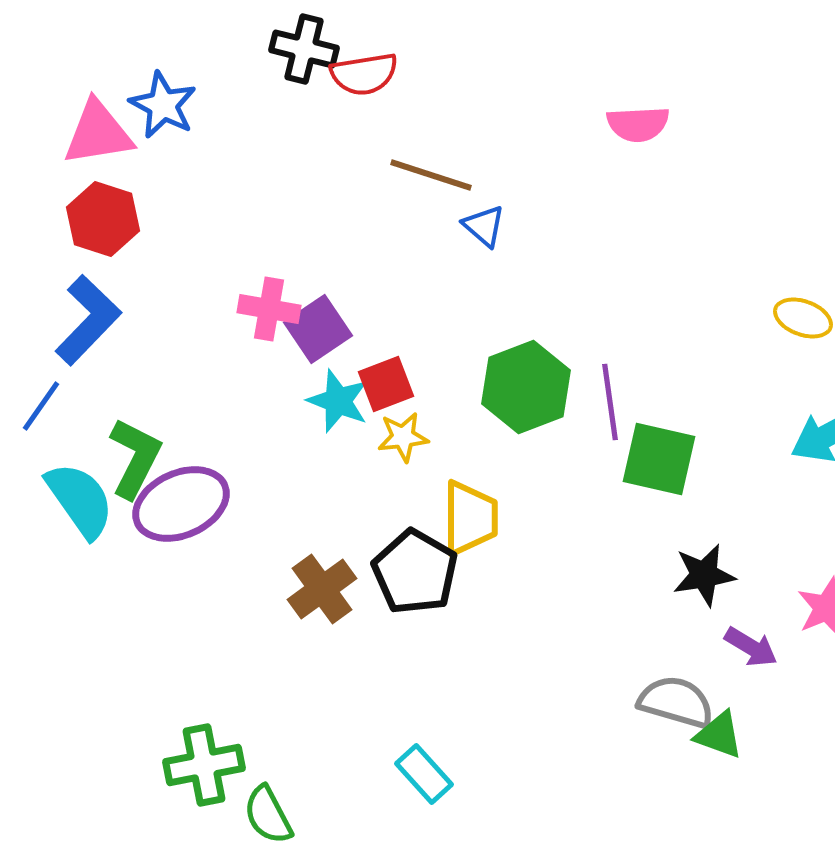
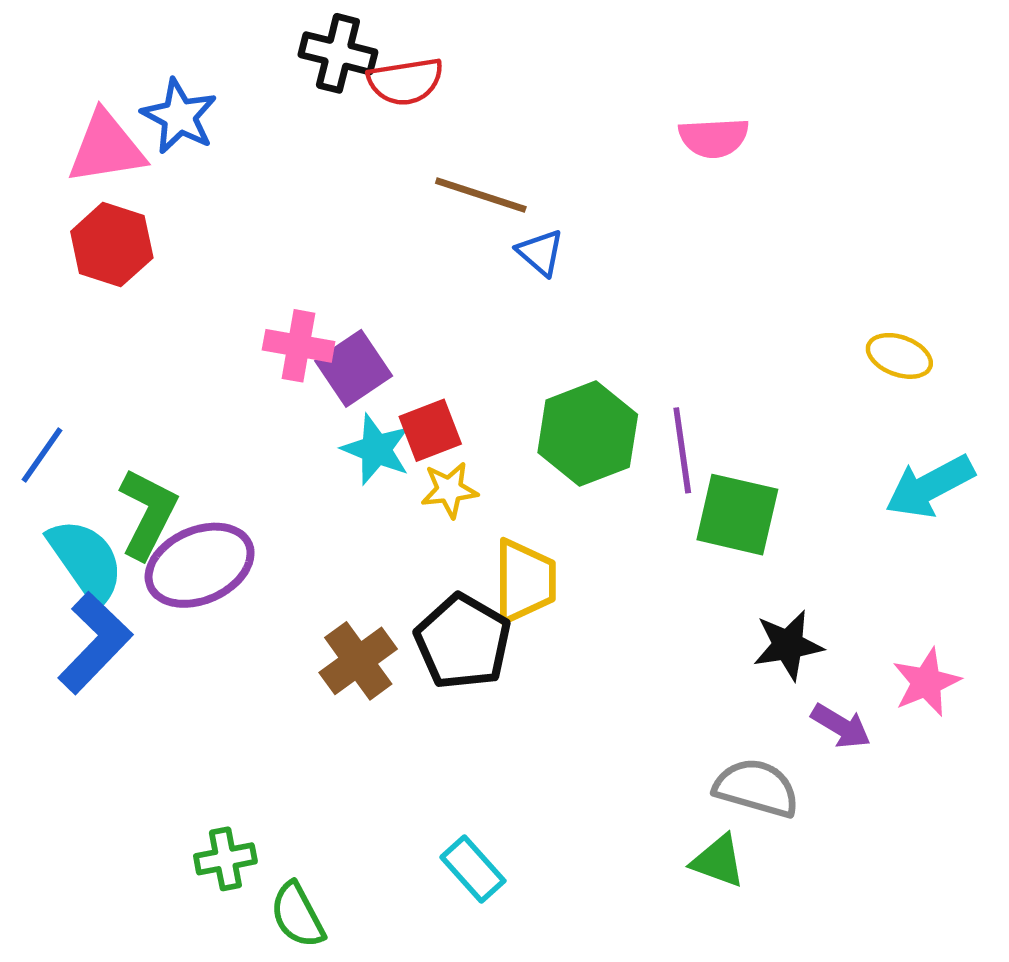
blue L-shape: (88, 320) -> (95, 643), moved
green triangle: (719, 735) -> (718, 861), moved
green cross: (204, 765) -> (225, 859), size x0.7

